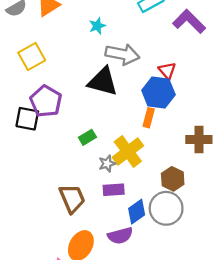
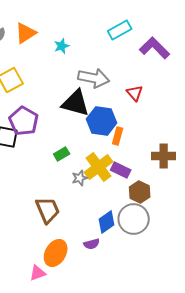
cyan star: (97, 26) -> (62, 46), moved
blue hexagon: (158, 93) -> (102, 121), moved
purple rectangle: (114, 190) -> (121, 170), moved, turned 30
purple semicircle: (120, 236) -> (92, 244), size x0.7

